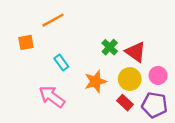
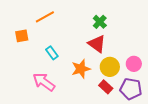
green cross: (110, 47) -> (100, 22), moved
red triangle: (136, 52) -> (97, 44), moved

